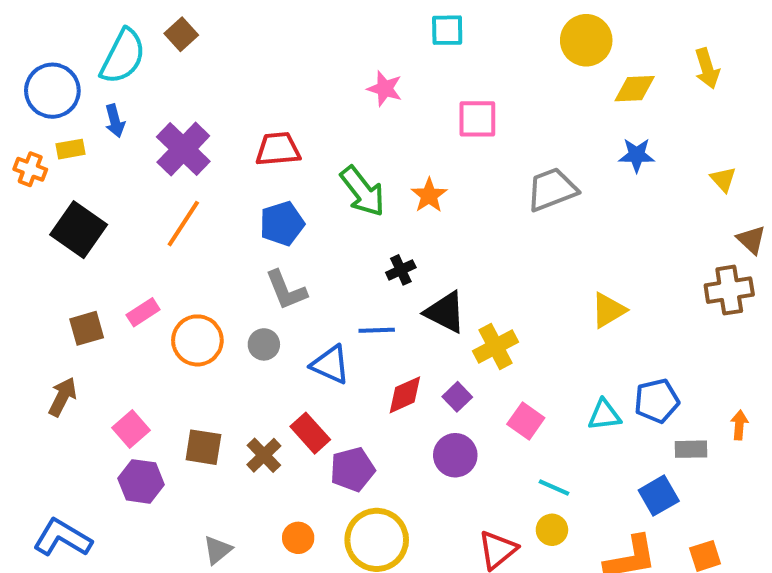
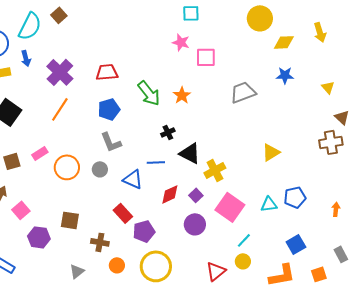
pink star: (385, 89) -> (181, 42), moved
pink square: (526, 421) -> (230, 207), size x1.6
pink square: (131, 429) -> (21, 210), moved
gray rectangle: (691, 449) -> (341, 254), moved, turned 63
brown cross: (264, 455) -> (100, 242), moved, turned -36
cyan line: (554, 487) -> (244, 240), turned -70

